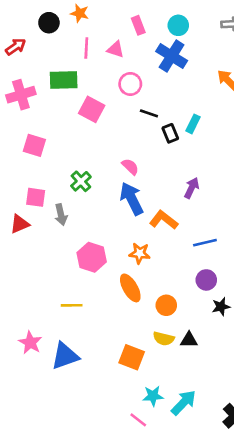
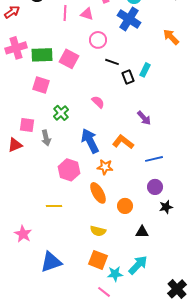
green rectangle: (64, 80) -> (42, 55), moved
pink square: (34, 145) -> (41, 85), moved
purple arrow: (192, 188) -> (144, 118), turned 112
blue arrow: (132, 199) -> (90, 141), moved
yellow semicircle: (164, 339) -> (98, 231), moved
blue triangle: (65, 356) -> (51, 262), moved
orange square: (132, 357) -> (98, 260), moved
cyan arrow: (184, 403) -> (138, 265), moved

